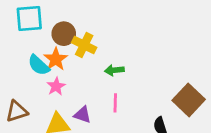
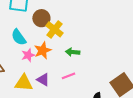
orange star: (56, 59) -> (43, 50), moved
pink line: (115, 103) -> (68, 76), turned 56

